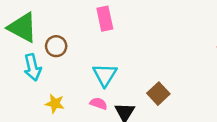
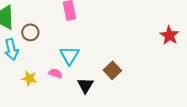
pink semicircle: (99, 104) -> (55, 73), moved

